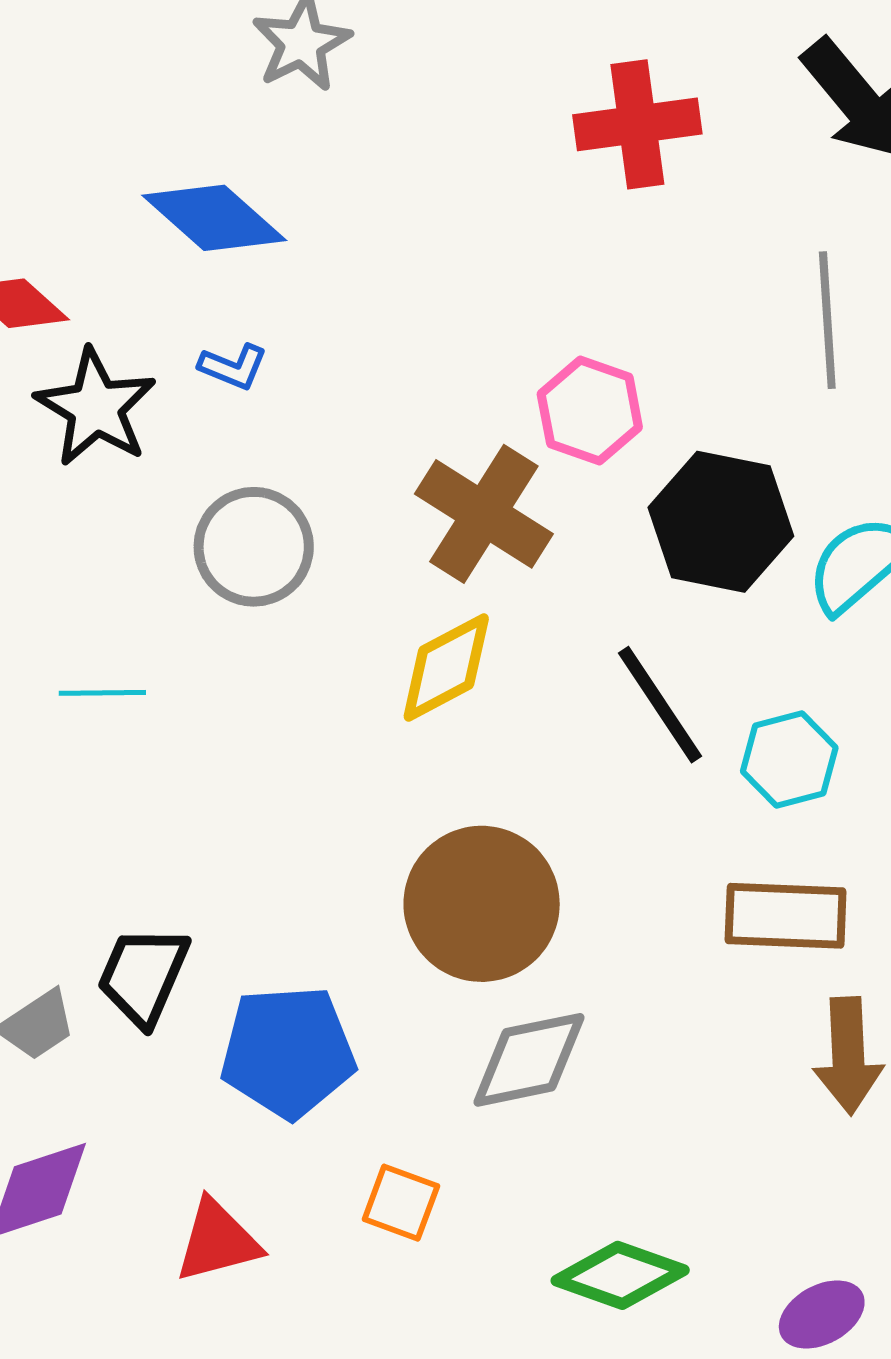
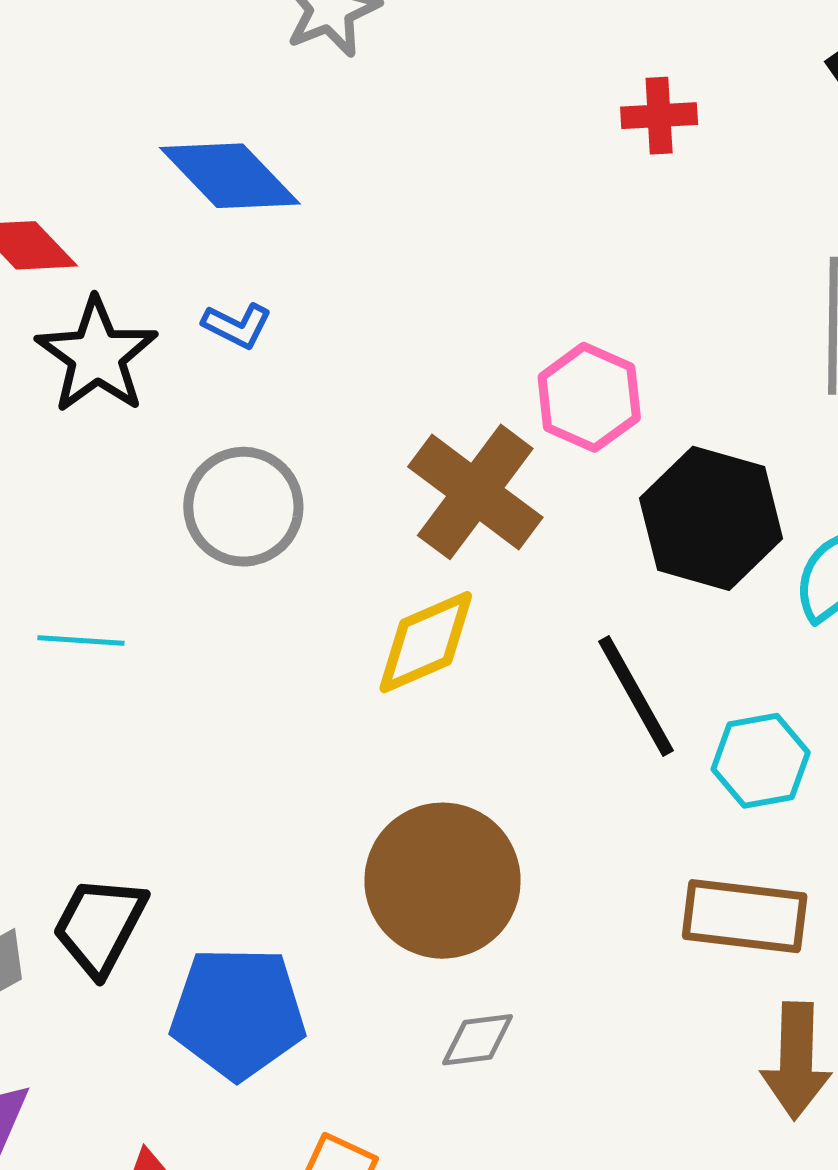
red cross: (637, 124) -> (659, 116), size x0.6
gray diamond: (529, 1060) -> (478, 1040), size x0.6

